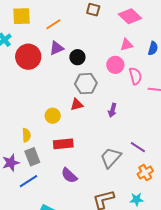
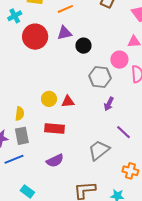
gray hexagon: (86, 84) -> (100, 77), moved
red triangle: (77, 104) -> (68, 101), moved
purple line: (138, 147) -> (124, 132), moved
orange cross: (145, 173) -> (130, 171), turned 35
purple semicircle: (69, 175) -> (55, 161), turned -78

